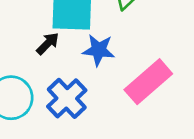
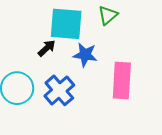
pink rectangle: (148, 82) -> (122, 81), turned -48

